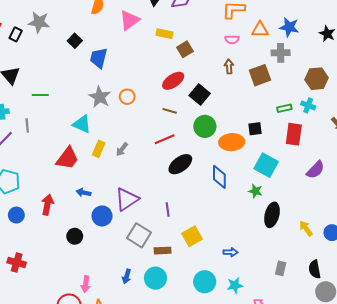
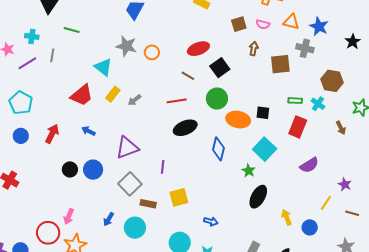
brown square: (185, 49) -> (239, 24), moved
gray star: (100, 97) -> (126, 46), turned -30
blue circle: (102, 216) -> (93, 170), moved

